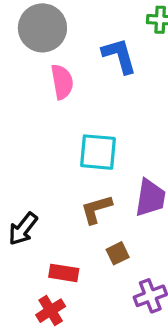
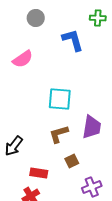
gray circle: (42, 28) -> (36, 18), moved, size x0.6
pink semicircle: (62, 82) -> (23, 59), moved, turned 65

